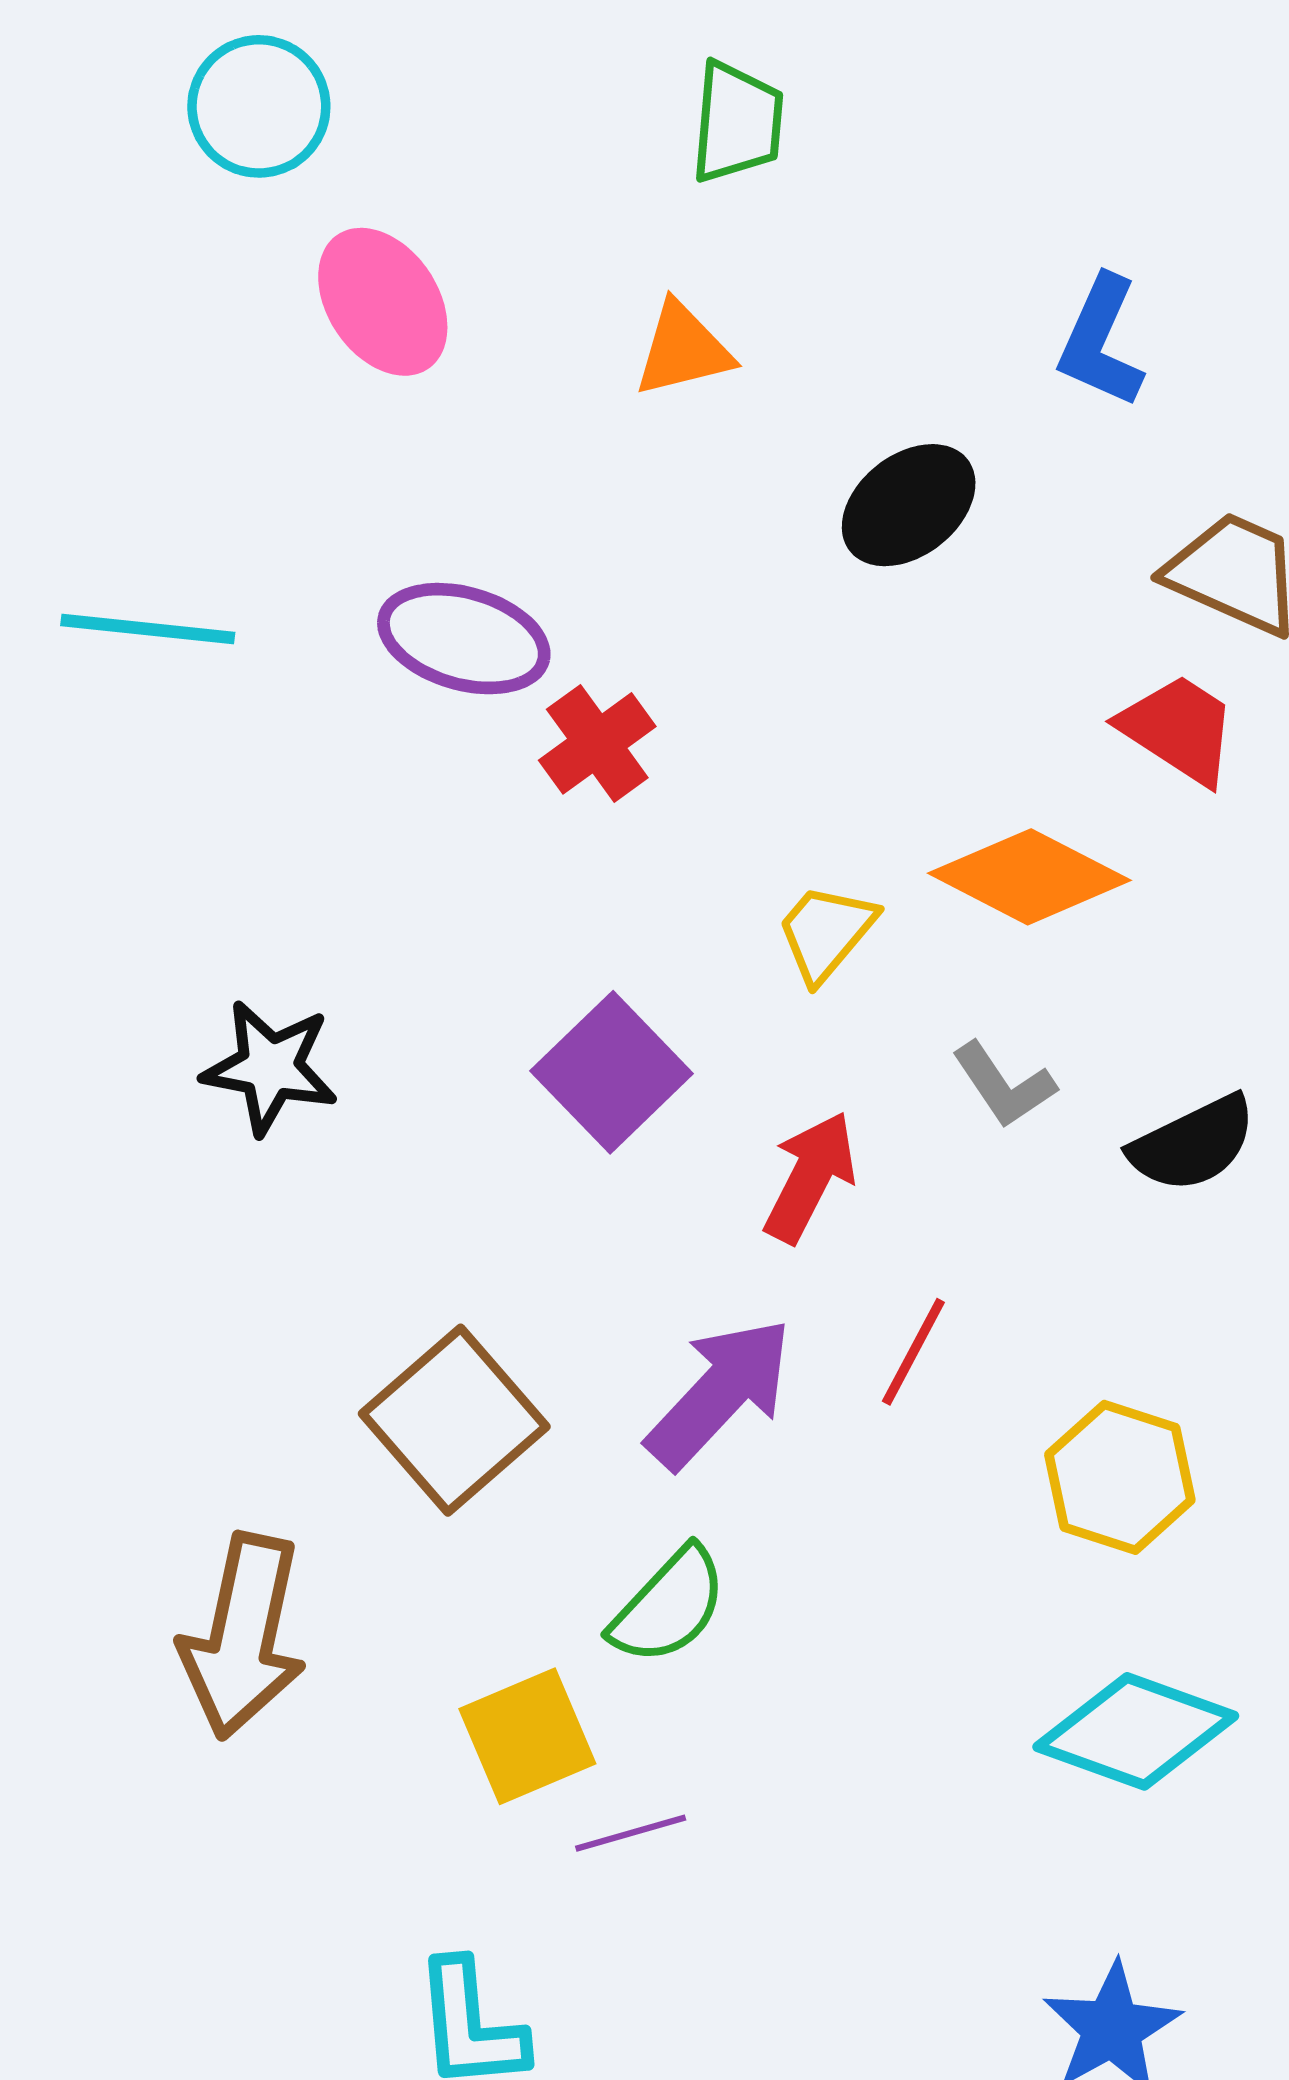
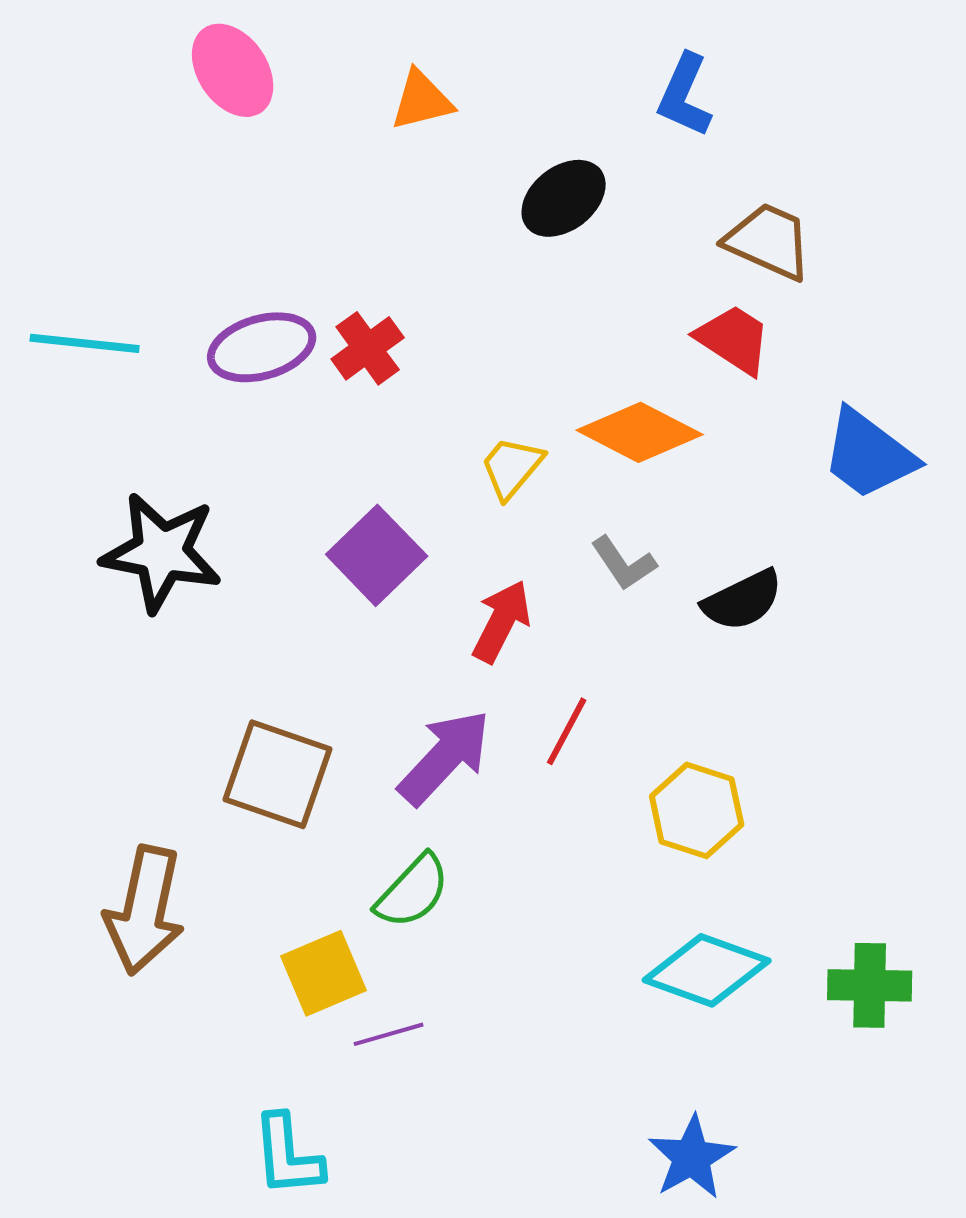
cyan line: (148, 629) -> (85, 343), moved
purple ellipse: (464, 639) -> (262, 347), moved, turned -32
black star: (270, 1067) -> (162, 552), size x1.4
brown square: (454, 1420) -> (278, 774), turned -30

